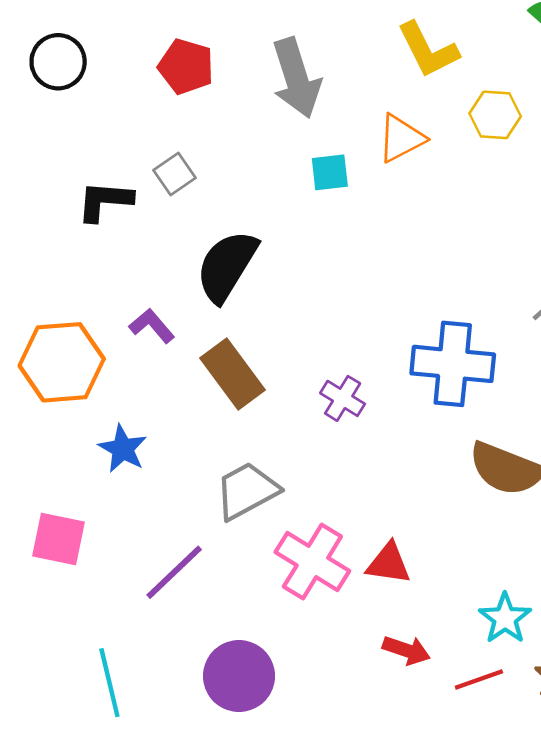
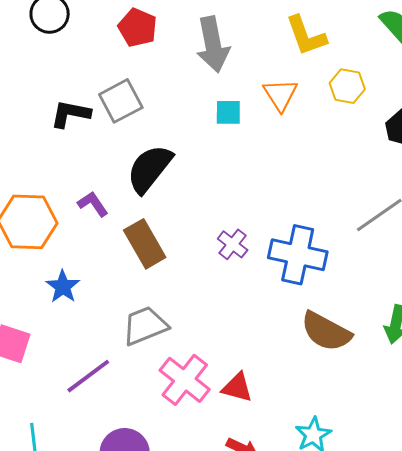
orange triangle: (401, 138) -> (280, 95), turned -42
gray square: (174, 174) -> (121, 101), size x1.5
purple cross: (343, 398) -> (233, 244), moved

